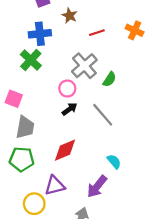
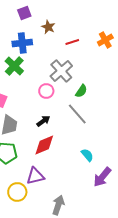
orange cross: (135, 30) -> (105, 40), turned 35
green semicircle: (109, 79) -> (81, 91), moved
black arrow: (70, 109) -> (43, 121), moved
purple arrow: (97, 187) -> (102, 177), moved

